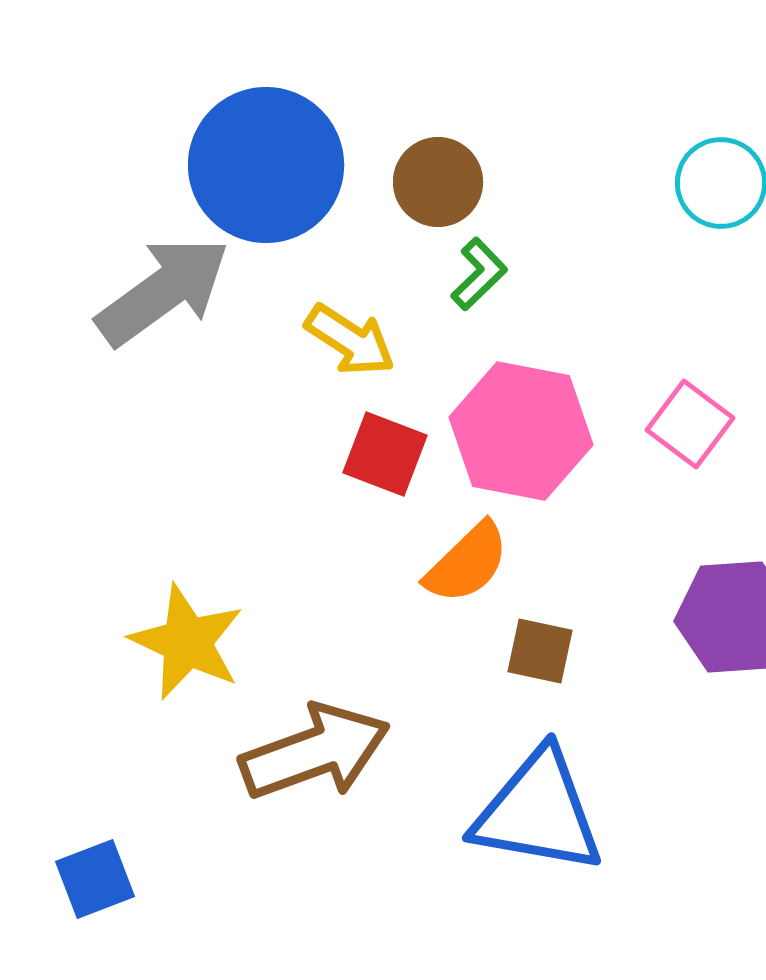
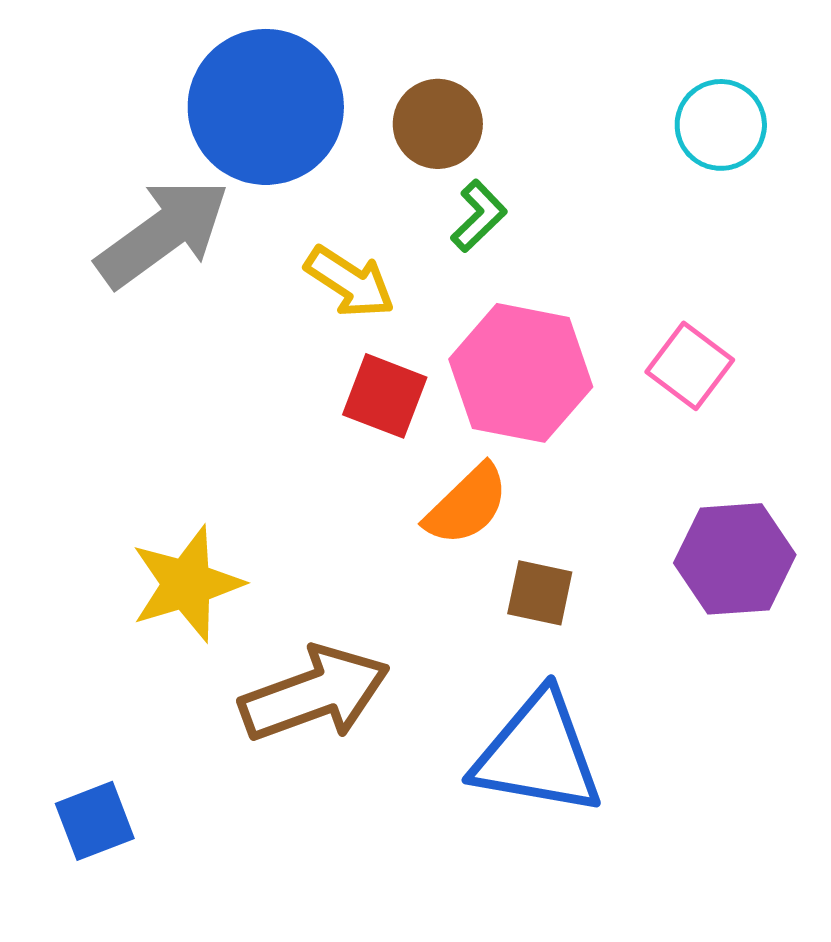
yellow star: (187, 642) -> (187, 584), turned 30

